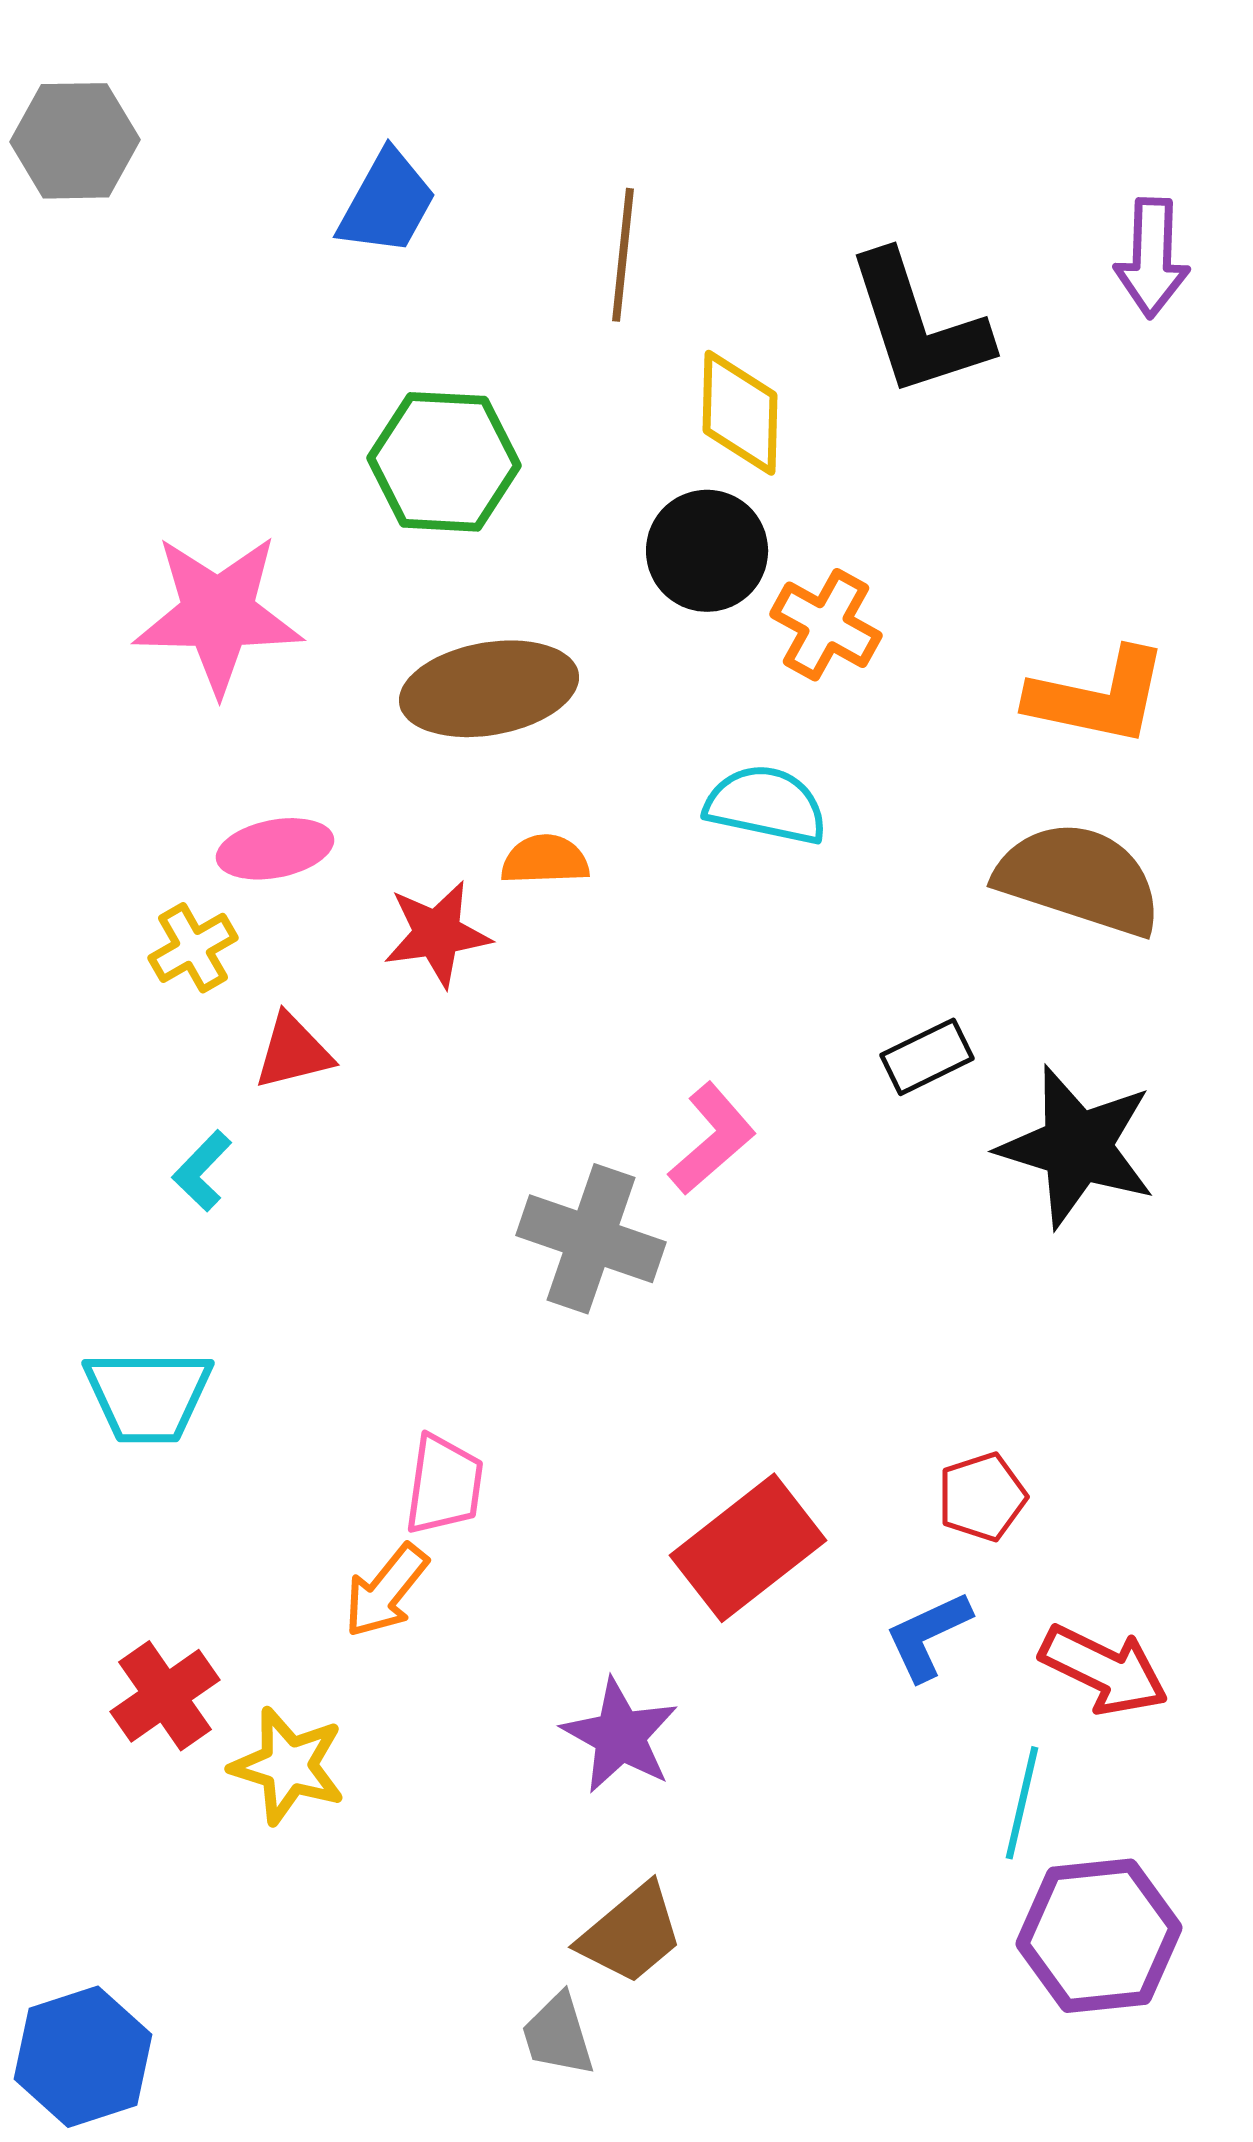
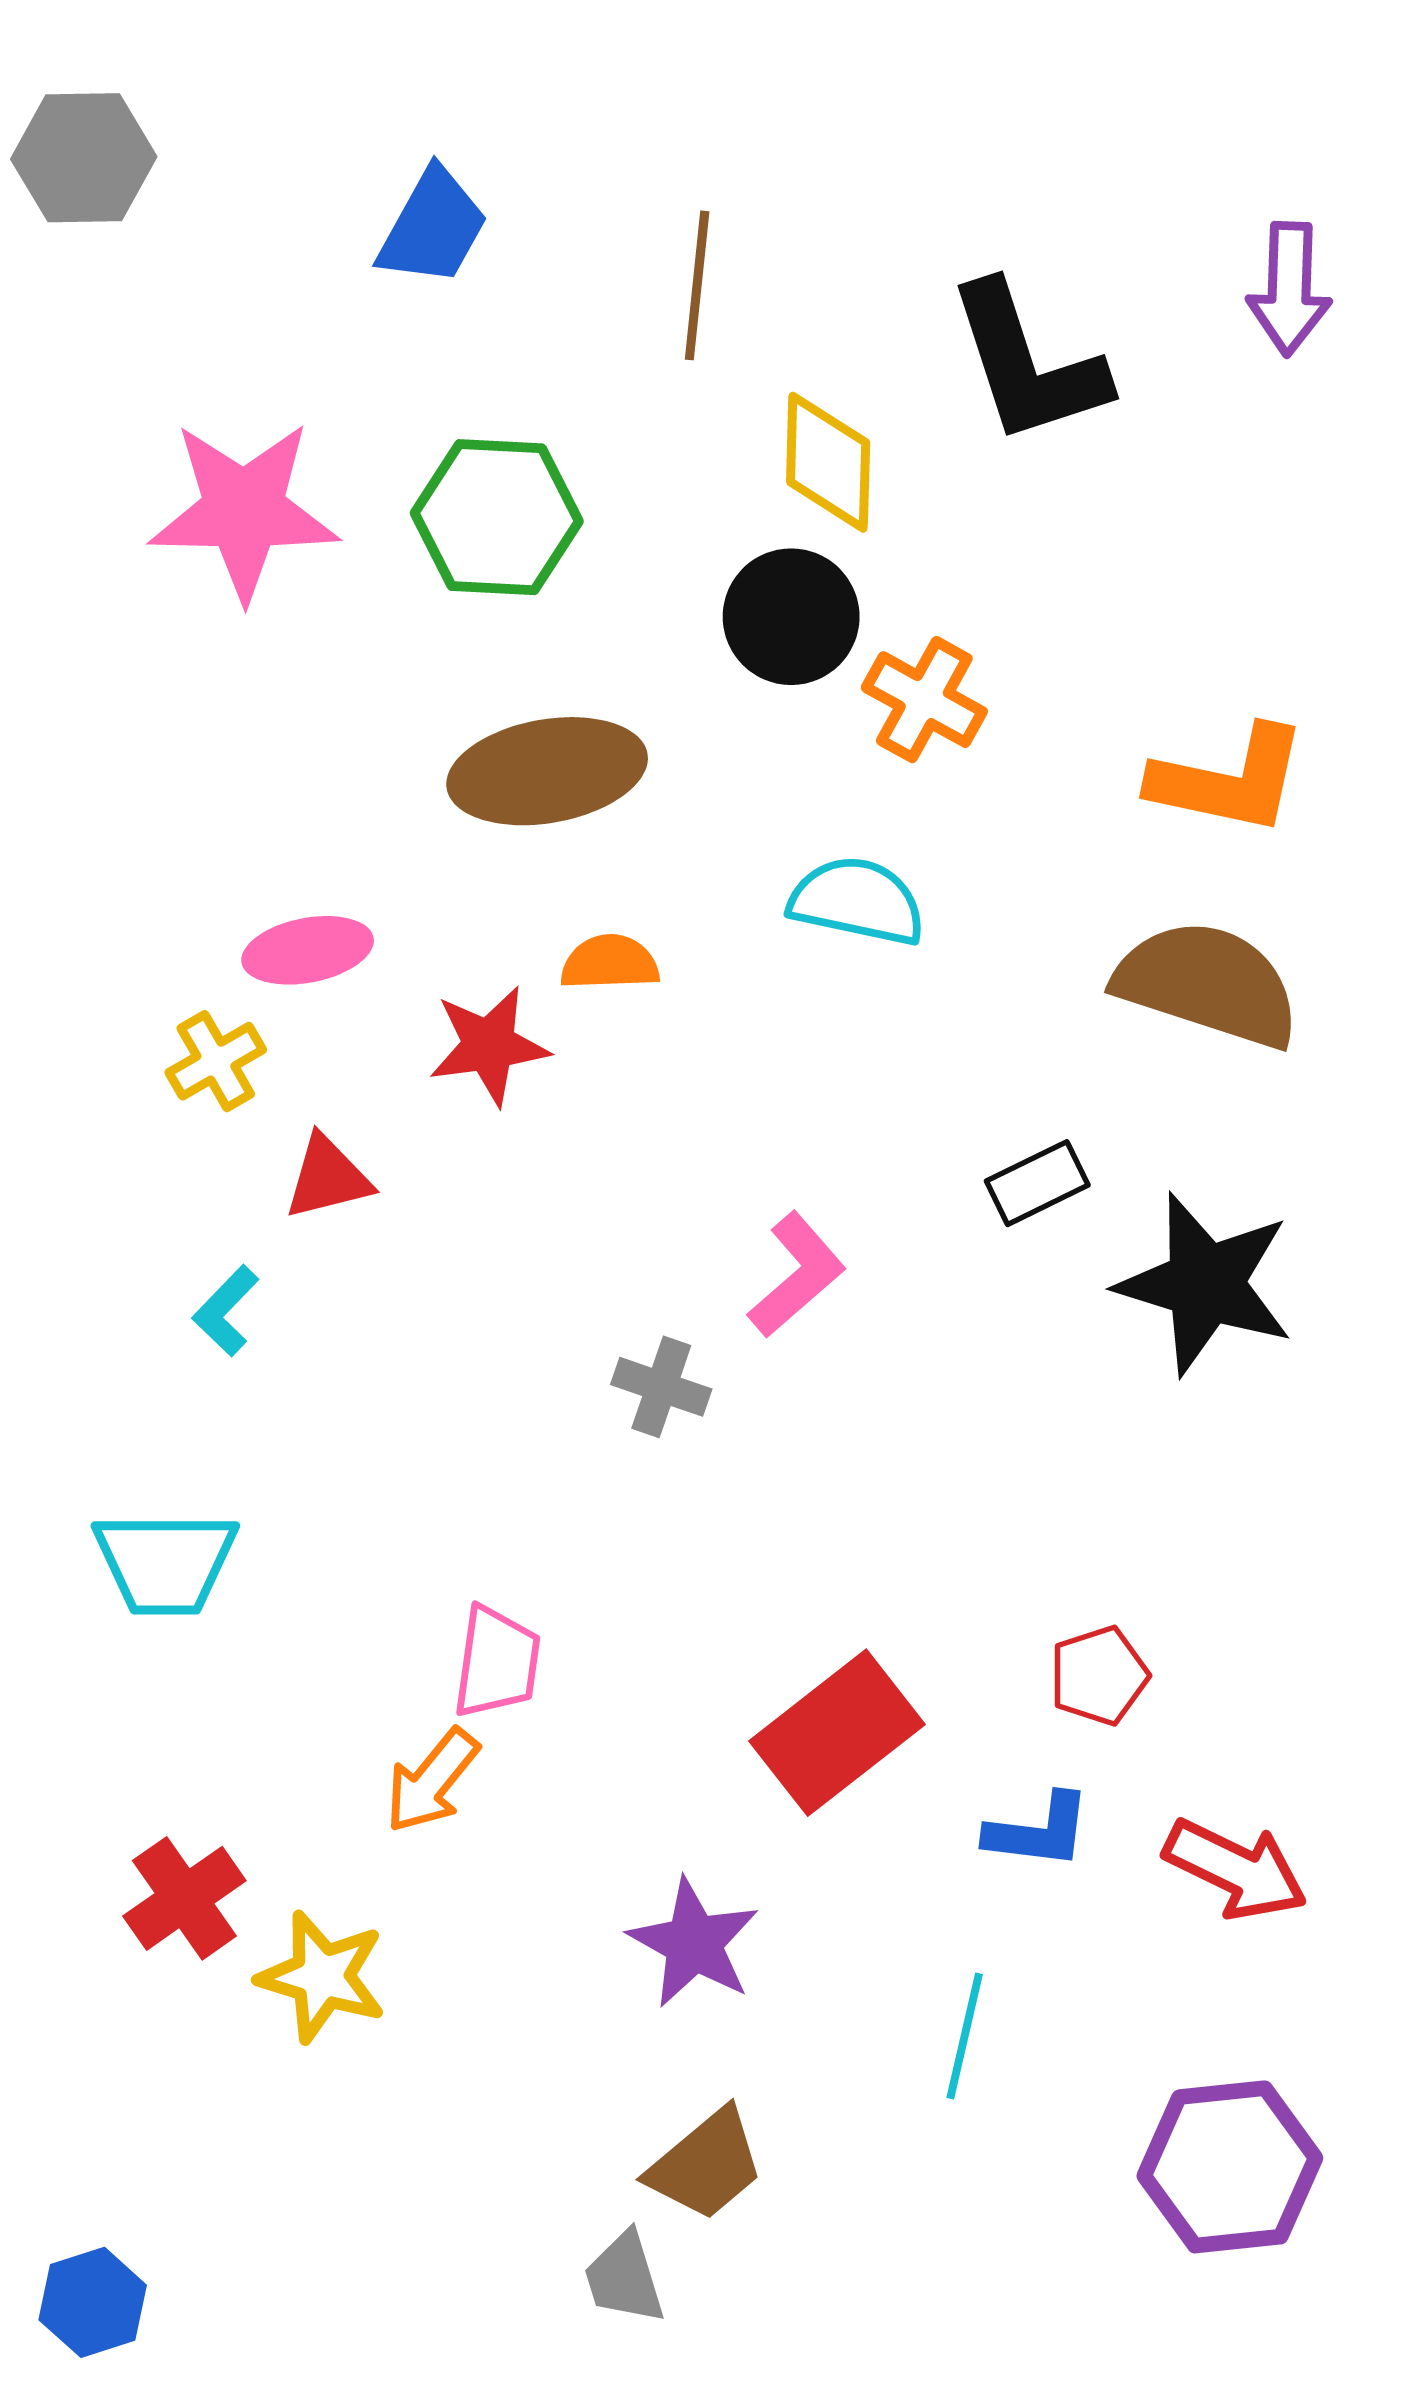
pink star: (218, 614) -> (244, 510), moved
gray cross: (591, 1239) -> (661, 1387), size x0.6
blue L-shape: (928, 1636) -> (1038, 1831), turned -148
cyan line: (1022, 1803) -> (965, 2036), moved
blue hexagon: (83, 2057) -> (93, 2302), size x0.7

